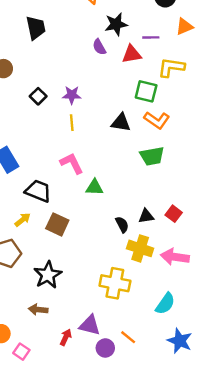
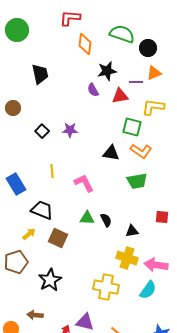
orange triangle: (184, 27) -> (154, 73), moved
yellow line: (72, 123) -> (52, 171), moved
pink L-shape: (72, 163) -> (84, 183), moved
green triangle: (95, 187) -> (87, 218), moved
red square: (174, 214) -> (162, 217), moved, turned -32
black semicircle: (122, 224) -> (106, 220), moved
cyan semicircle: (165, 304) -> (148, 290), moved
brown arrow: (38, 310) -> (35, 315), moved

